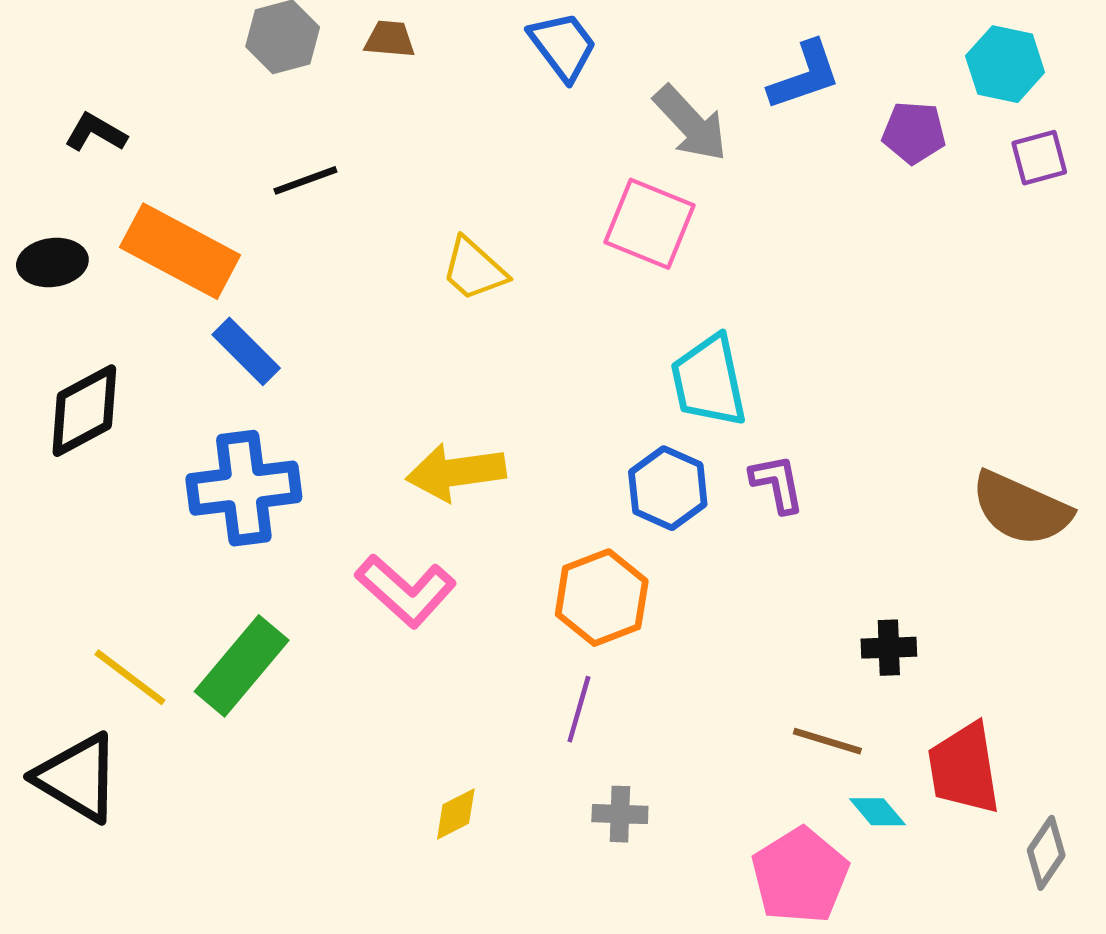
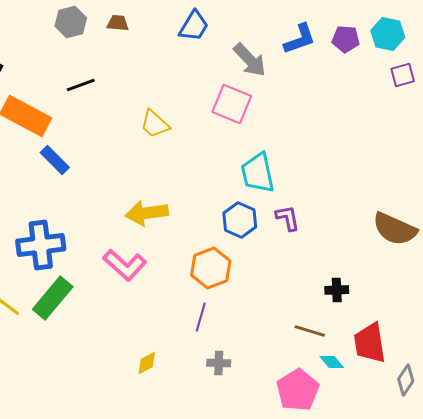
blue trapezoid: (563, 46) -> (194, 26), turned 68
purple pentagon: (914, 133) -> (346, 39), moved
blue cross: (244, 488) -> (41, 245), moved

